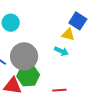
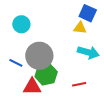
cyan arrow: (61, 51) -> (88, 52), moved, size x1.5

